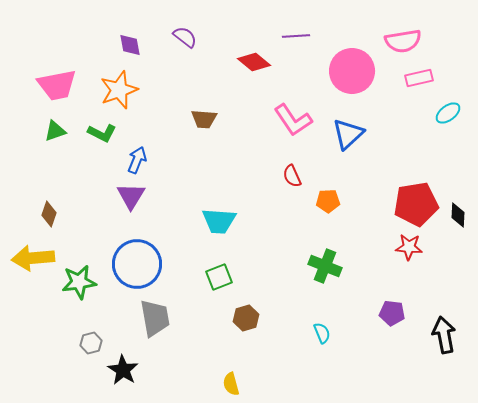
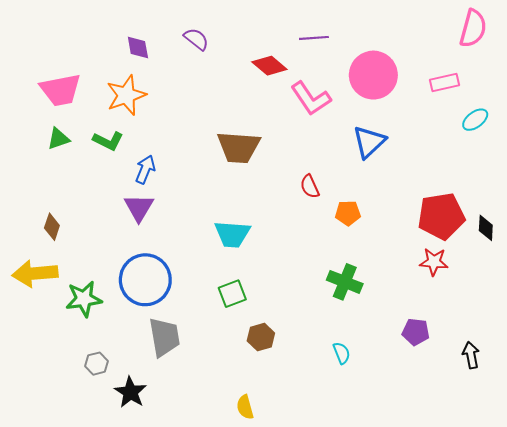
pink semicircle: (403, 41) -> (473, 28), moved, turned -66
brown trapezoid: (204, 119) -> (239, 147), moved, size x1.6
pink L-shape: (293, 120) -> (311, 98), moved
black arrow: (444, 335) -> (471, 355), size x0.7

